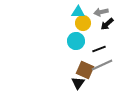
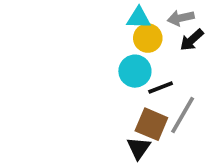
black line: (99, 49) -> (161, 88), moved
gray line: (102, 65) -> (183, 115), turned -35

